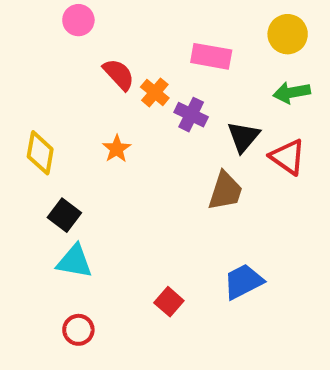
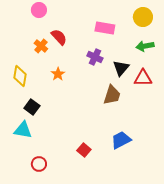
orange cross: (155, 92) -> (41, 46), moved
red triangle: (288, 157) -> (143, 78), turned -36
cyan triangle: (74, 261) -> (23, 130), moved

